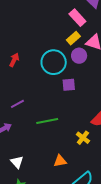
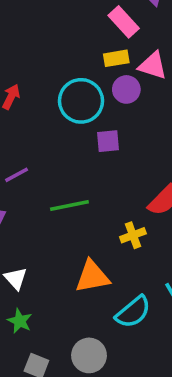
yellow rectangle: (73, 38) -> (116, 58), turned 32
yellow cross: (83, 138) -> (133, 235), turned 32
orange triangle: (60, 161) -> (92, 277), size x1.5

